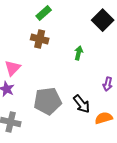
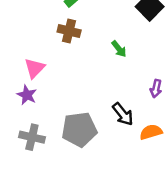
green arrow: (79, 53) -> (119, 49), turned 128
gray pentagon: (48, 101) -> (79, 129), moved

